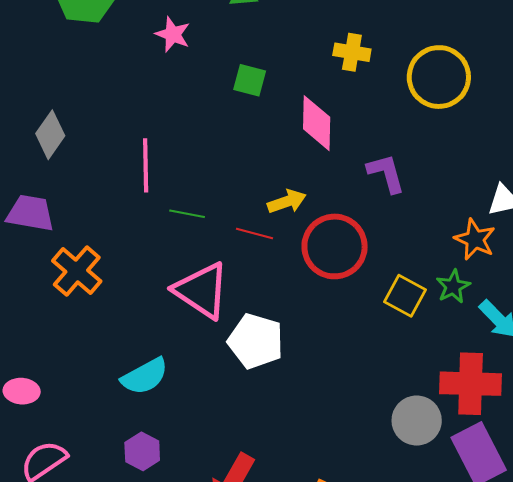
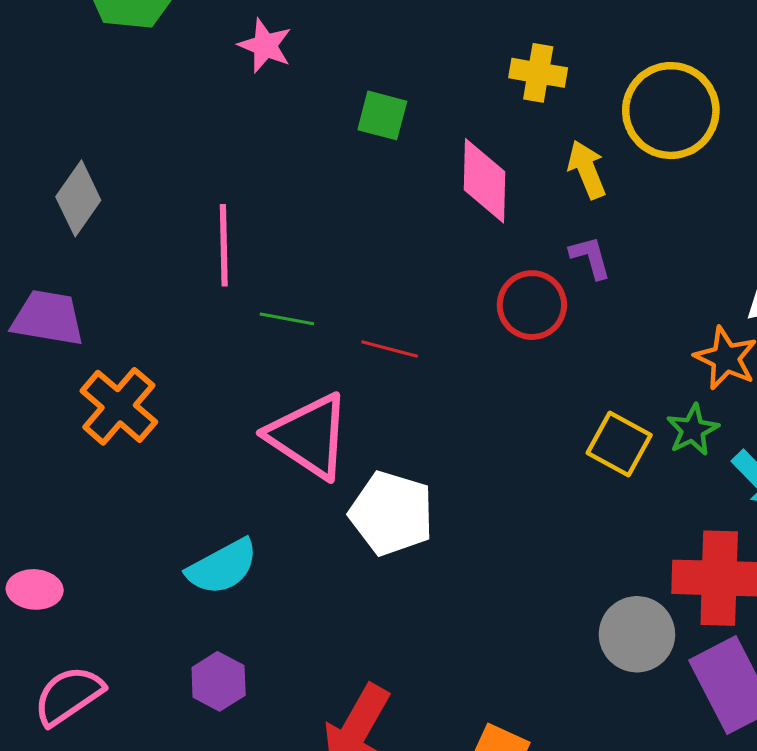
purple L-shape: (386, 173) -> (590, 257), size x0.7
yellow arrow: (287, 202) -> (587, 170), moved, turned -93
red circle: (335, 246) -> (532, 305), moved, size x0.7

